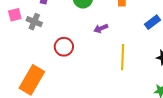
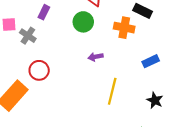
red circle: (64, 47) -> (39, 70), moved

